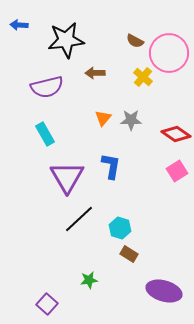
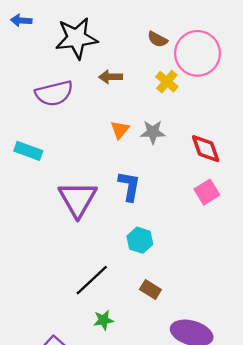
cyan rectangle: (45, 134) -> (28, 151), moved, turned -40
red diamond: (176, 134) -> (206, 149), turned 36
black line: (79, 219) -> (92, 280), moved
cyan hexagon: (120, 228) -> (140, 240), moved

